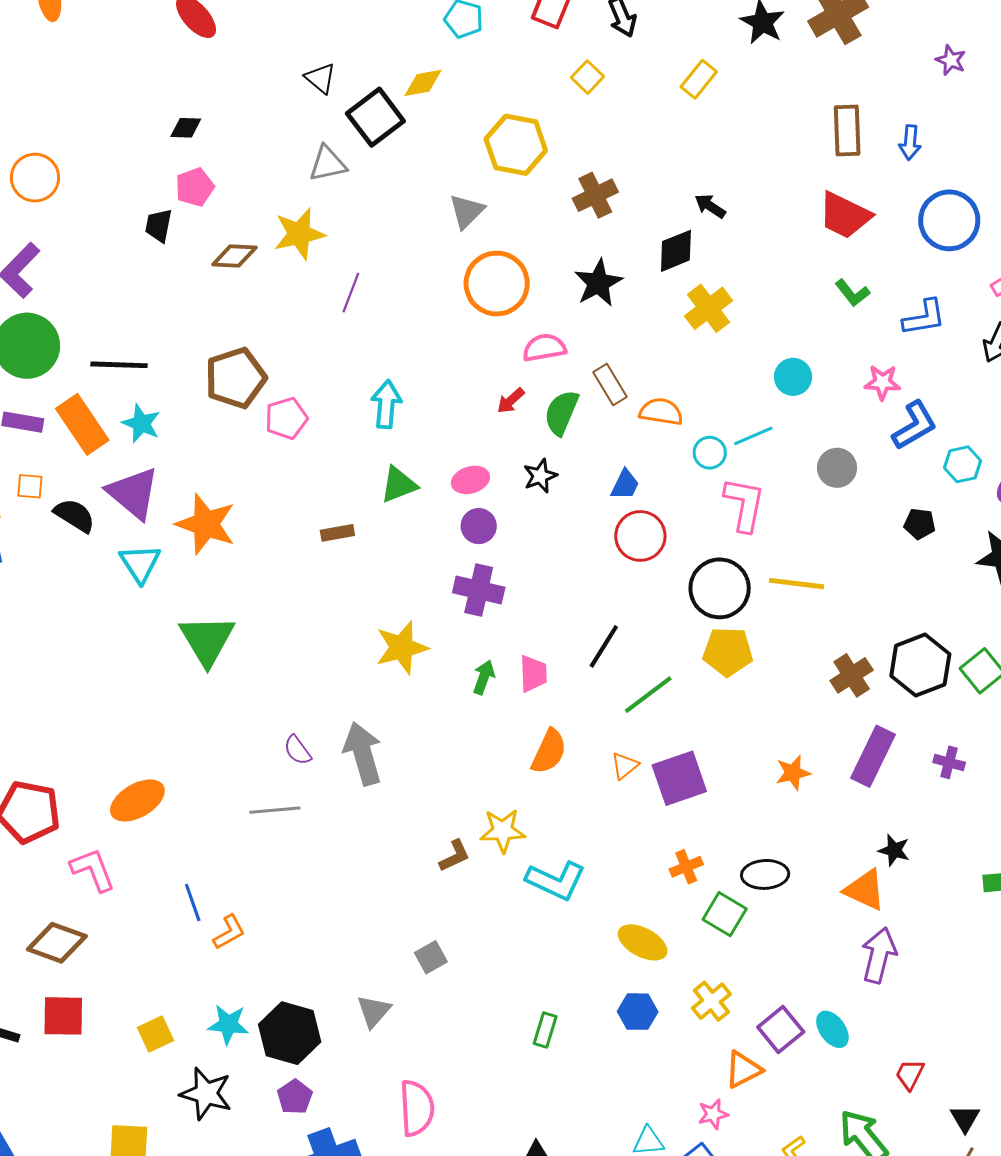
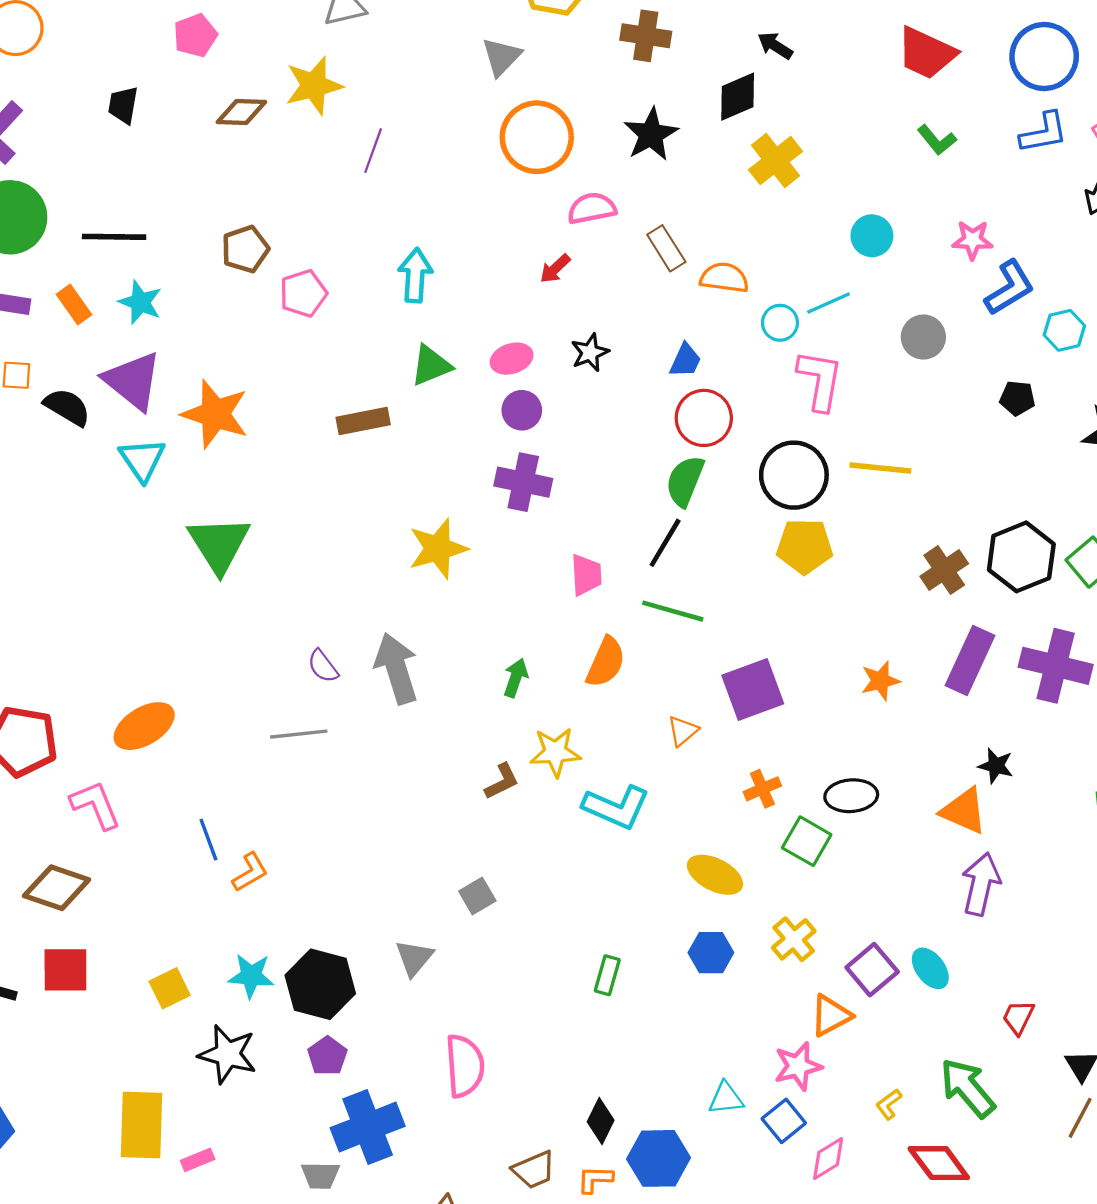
brown cross: (595, 195) -> (646, 36), turned 36
black trapezoid: (159, 226) -> (123, 105), moved
blue L-shape: (924, 318) -> (1044, 133), moved
brown pentagon: (236, 378) -> (245, 249), size x0.7
green semicircle: (561, 413) -> (685, 481), moved
orange rectangle: (82, 424) -> (74, 305), size x0.6
brown rectangle: (337, 533) -> (363, 421), size x1.4
green arrow: (484, 677) -> (516, 678), moved
green line: (648, 695) -> (673, 611), moved, turned 54
purple cross: (949, 762) -> (1056, 666), size x2.0
orange triangle: (625, 766) -> (683, 731), moved
pink star: (713, 1114) -> (798, 1066), size x1.4

